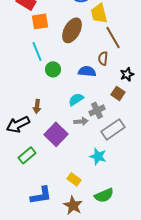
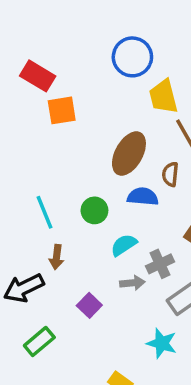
brown ellipse: (72, 30) -> (129, 154), moved
cyan line: (37, 51) -> (44, 212), moved
green circle: (53, 69) -> (94, 210), moved
purple square: (56, 134) -> (89, 305), size x0.6

